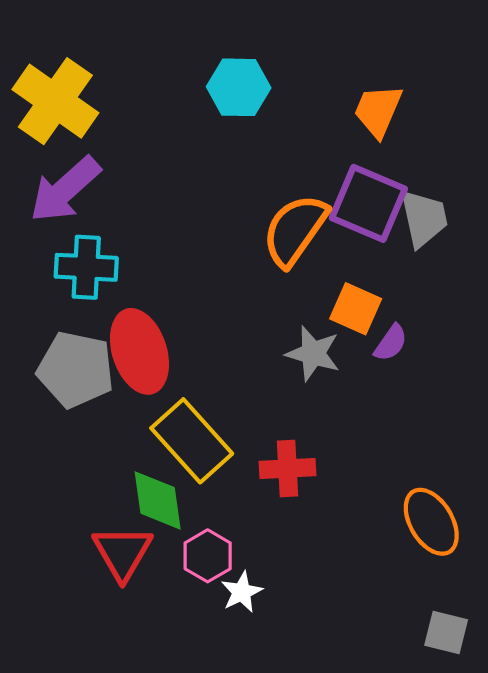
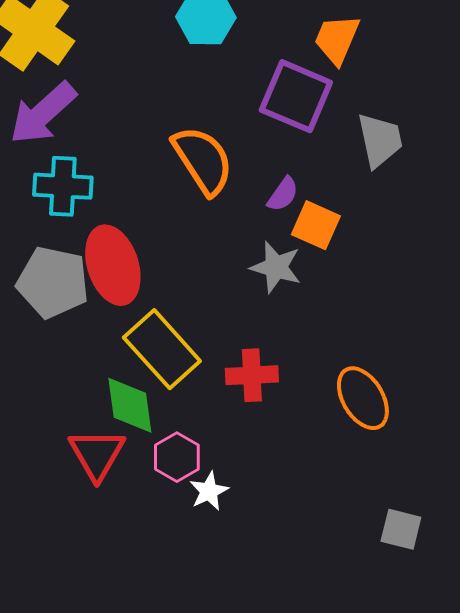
purple square: (368, 203) -> (296, 96), moved
orange semicircle: (295, 230) -> (203, 160), moved, turned 112
purple semicircle: (391, 343) -> (283, 194), moved
orange ellipse: (431, 522) -> (363, 398), moved

